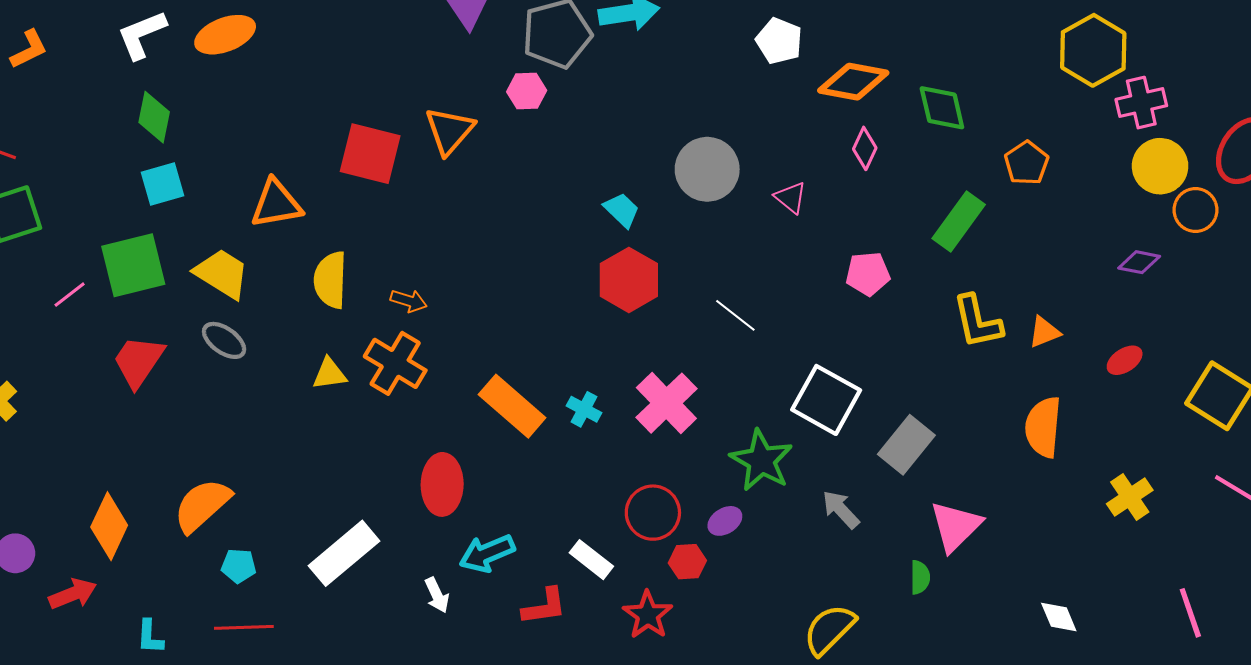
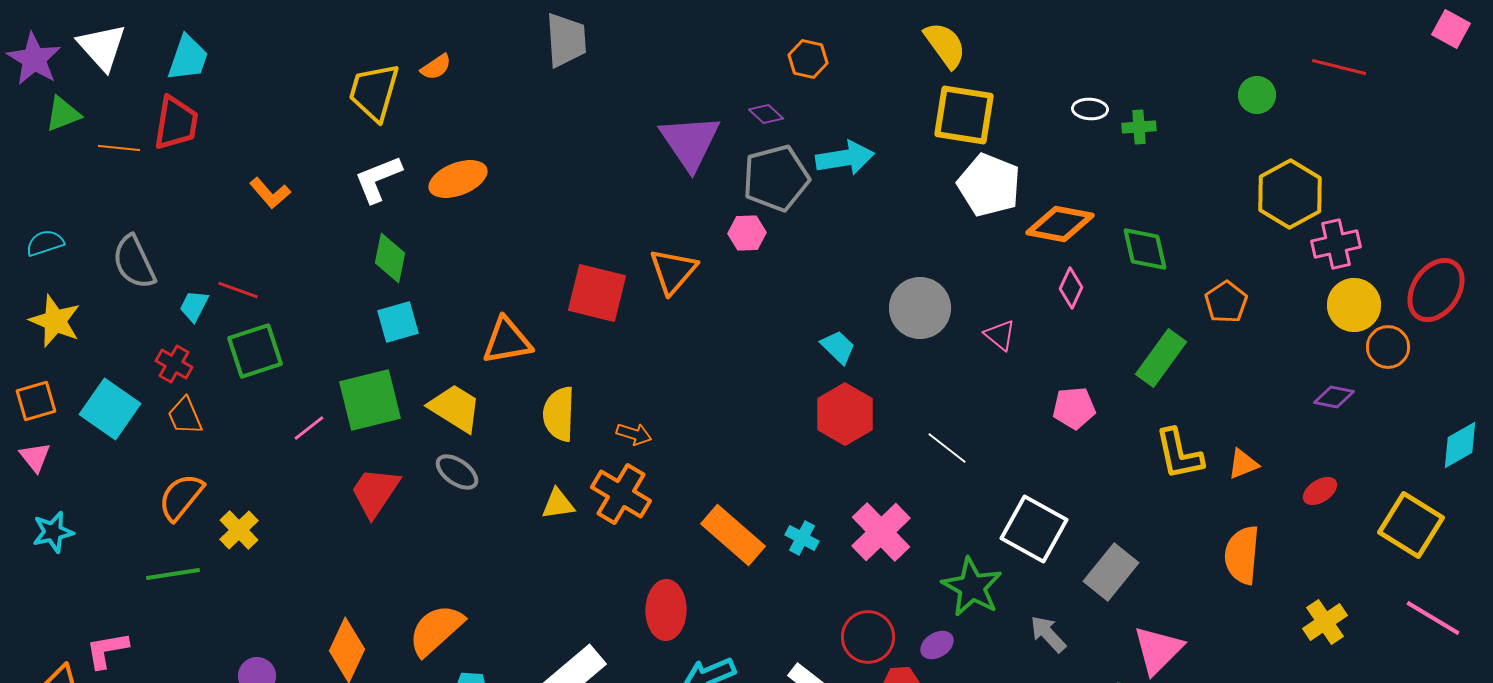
white pentagon: (779, 41) -> (989, 185), size x1.4
orange L-shape: (29, 49) -> (270, 193), turned 75

